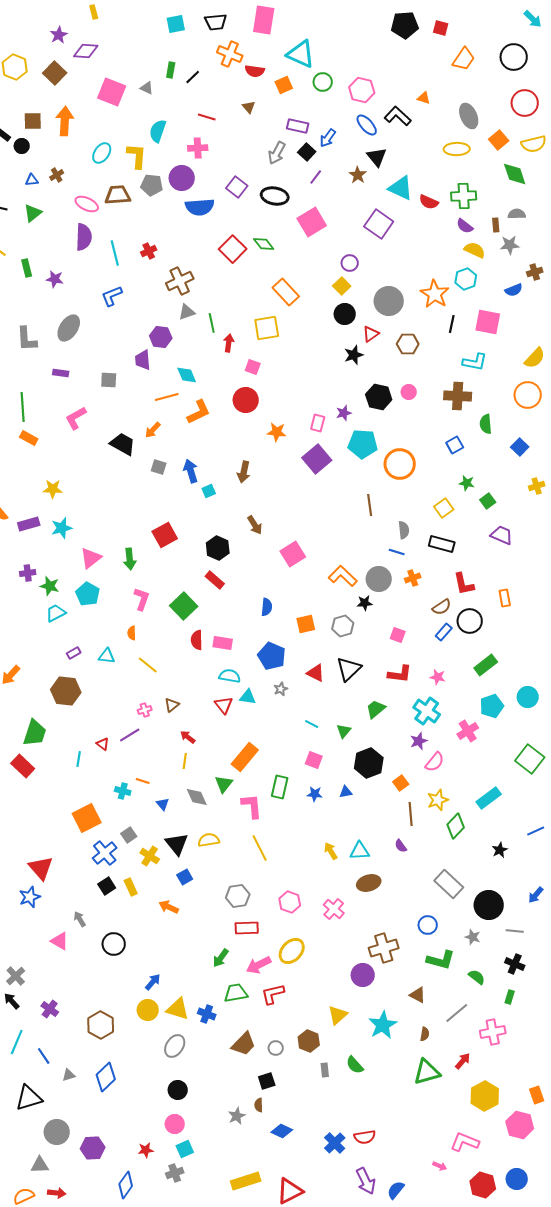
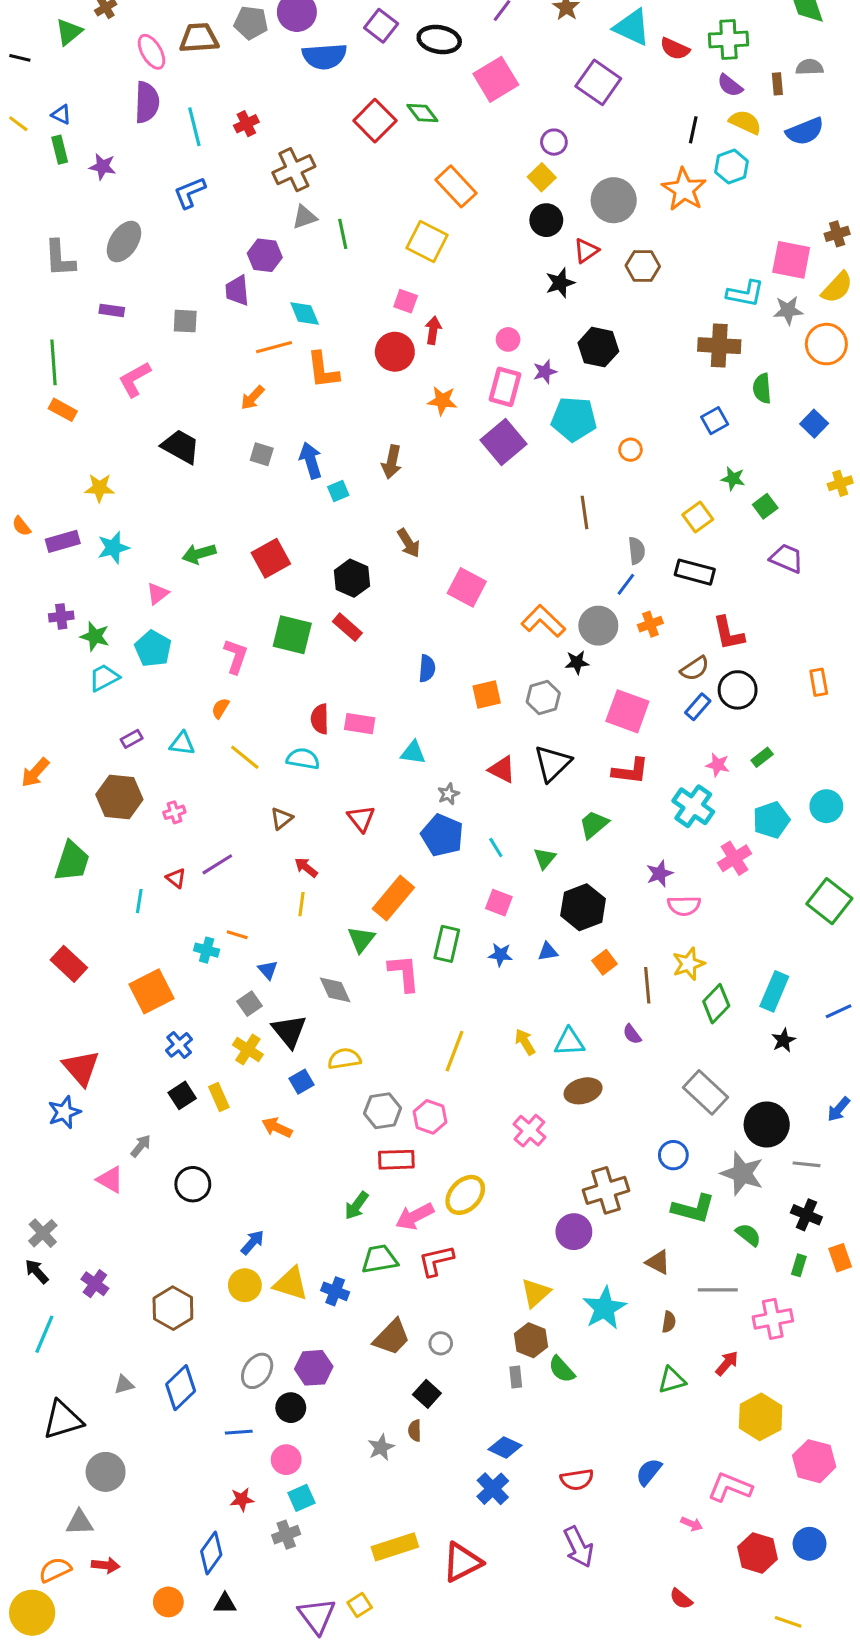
blue triangle: (32, 180) -> (61, 115), moved, turned 32
pink ellipse: (87, 204) -> (152, 52), turned 35
green triangle: (33, 213) -> (69, 32), moved
gray star: (510, 245) -> (788, 310), moved
brown cross: (535, 272) -> (837, 234), moved
blue semicircle: (514, 290) -> (805, 131), moved, size x1.4
pink square: (488, 322) -> (791, 260), moved
black line: (452, 324) -> (693, 130), moved
yellow square: (267, 328) -> (427, 242), turned 36
red arrow: (229, 343) -> (433, 330), moved
pink circle: (409, 392) -> (508, 339), moved
orange L-shape: (199, 412) -> (323, 370), turned 108
pink rectangle: (318, 423) -> (505, 387), size x1.4
black trapezoid: (123, 444) -> (181, 447), moved
orange circle: (400, 464) -> (630, 450), size x0.5
blue line: (397, 552) -> (626, 584), turned -70
pink square: (293, 554) -> (467, 587), turned -30
pink triangle: (91, 558) -> (158, 593), size x0.7
green arrow: (130, 559) -> (199, 554), moved, turned 80
orange rectangle: (505, 598) -> (819, 682), moved
green square: (184, 606) -> (292, 635), moved, turned -32
orange semicircle: (132, 633) -> (220, 708), turned 32
pink square: (398, 635) -> (627, 711), size x1.8
blue pentagon: (272, 656) -> (442, 835), moved
green rectangle: (486, 665) -> (762, 757), size x0.6
cyan semicircle: (230, 676) -> (303, 759), moved
pink star: (438, 677) -> (718, 765), moved
cyan triangle: (248, 697) -> (413, 753), moved
pink cross: (145, 710) -> (174, 812), moved
cyan cross: (427, 711) -> (693, 806), moved
cyan line: (312, 724) -> (496, 848), turned 32
pink semicircle: (435, 762) -> (684, 906), turned 50
red rectangle: (23, 766) -> (69, 964), moved
orange square: (401, 783) -> (604, 962), moved
gray diamond: (197, 797) -> (335, 990), moved
cyan rectangle: (489, 798) -> (774, 991), moved, turned -30
gray square: (129, 835) -> (249, 1004), moved
yellow semicircle: (209, 840) -> (344, 1059), moved
yellow line: (260, 848) -> (455, 1051), moved, turned 48
blue cross: (105, 853) -> (179, 1045), size x0.7
pink hexagon: (290, 902) -> (430, 1117), moved
gray arrow: (80, 919) -> (141, 1146), turned 70
gray star: (473, 937) -> (742, 1173), size x1.8
gray line: (457, 1013) -> (718, 1290), turned 40
brown hexagon: (309, 1041) -> (531, 1340), moved
gray ellipse: (175, 1046) -> (257, 1371), moved
blue line: (44, 1056) -> (239, 1432), moved, turned -60
green triangle: (427, 1072) -> (672, 1380), size x0.7
black square: (267, 1081) -> (427, 1394), turned -30
orange rectangle: (537, 1095) -> (840, 1258), moved
blue diamond: (282, 1131) -> (505, 1447), moved
blue cross: (335, 1143) -> (493, 1489), moved
purple hexagon: (93, 1148) -> (314, 1368), moved
blue semicircle: (396, 1190) -> (649, 1472), moved

